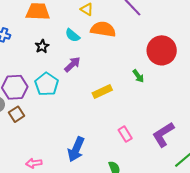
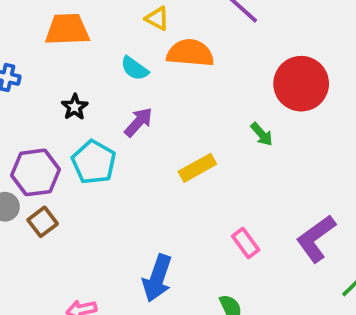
black star: (42, 46) -> (75, 107), moved

